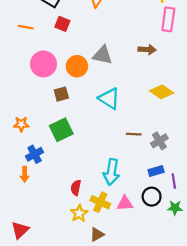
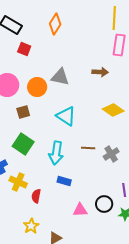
green square: (61, 130) -> (23, 144), turned -30
blue rectangle: (156, 171) -> (64, 181), moved, turned 32
cyan arrow: (111, 172) -> (56, 153), moved
yellow cross: (100, 202) -> (18, 182), moved
yellow star: (79, 213) -> (31, 226), moved

